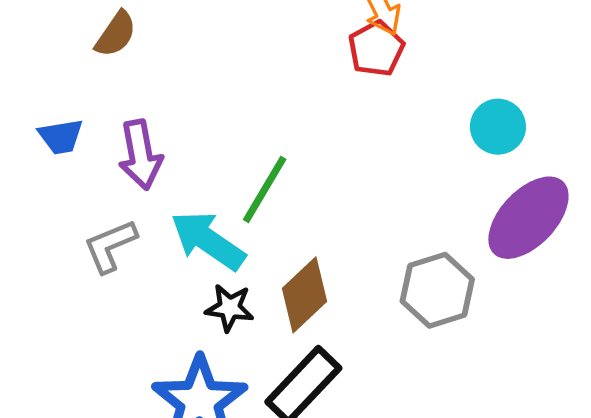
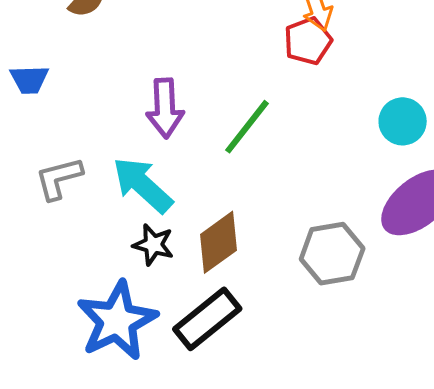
purple arrow: (140, 155) -> (165, 108), moved
green line: (265, 189) -> (247, 127), moved

